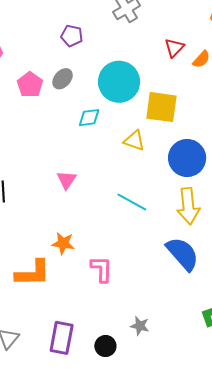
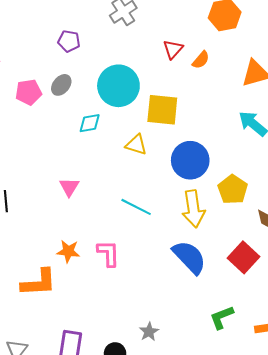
pink pentagon: (30, 85) -> (29, 92), turned 30
pink L-shape: (102, 269) -> (108, 253), moved
gray star: (140, 326) -> (149, 332), turned 30

